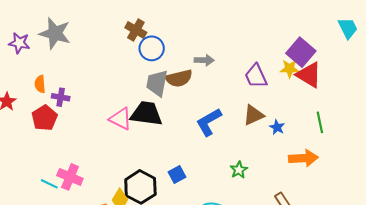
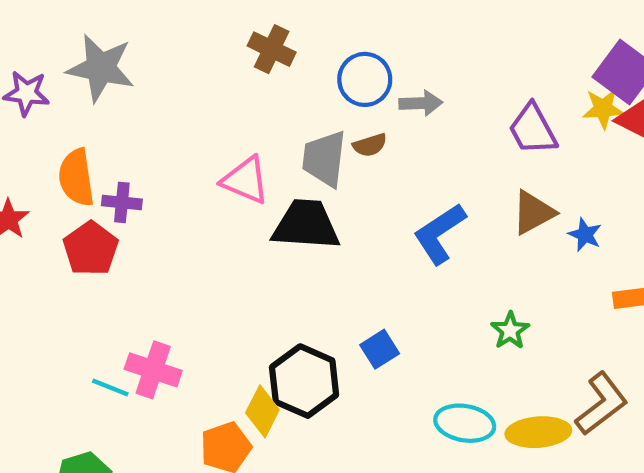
blue circle: (152, 48) -> (365, 79), moved
brown semicircle: (179, 78) -> (370, 145), size x0.6
orange semicircle: (40, 84) -> (76, 178), size x1.5
pink triangle: (121, 119) -> (246, 180), moved

